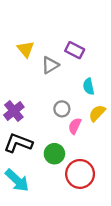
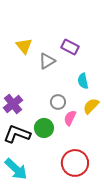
green circle: (54, 154) -> (44, 128), moved

